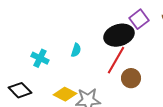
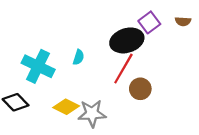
cyan cross: (40, 58) -> (38, 66), size x1.6

